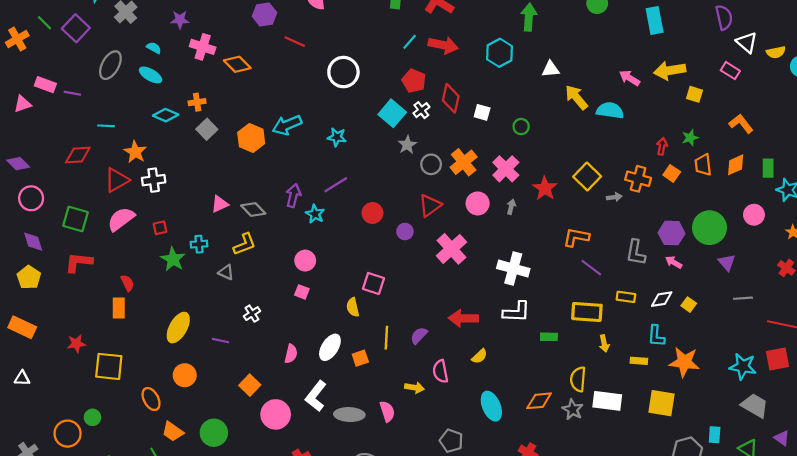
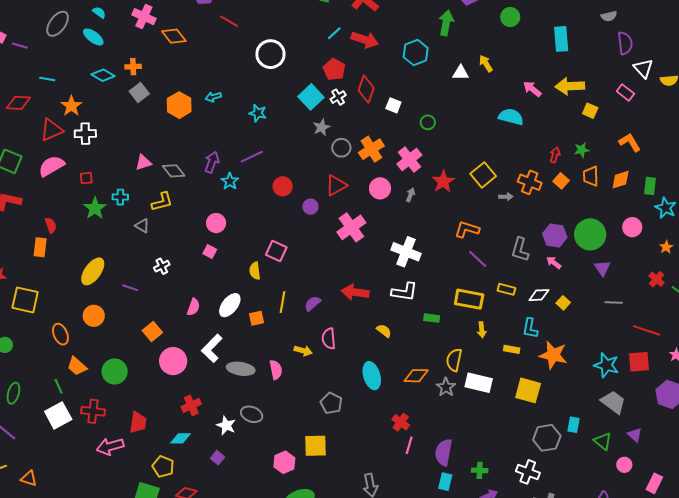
yellow arrow: (576, 97) -> (486, 64), moved, size x0.7
cyan arrow: (287, 125) -> (213, 97), size x0.6
yellow semicircle: (480, 356) -> (384, 331), moved, turned -105

